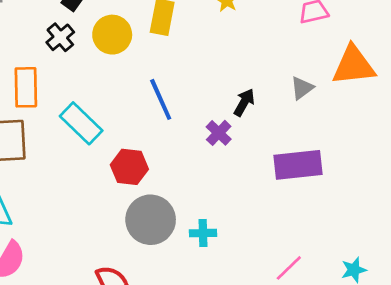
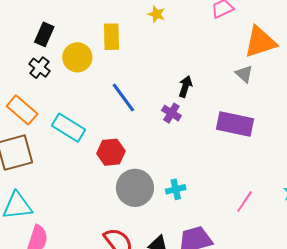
orange rectangle: (26, 87) -> (22, 110), turned -36
gray triangle: (302, 88) -> (244, 74), moved, turned -30
purple rectangle: (298, 165) -> (235, 124), turned 30

